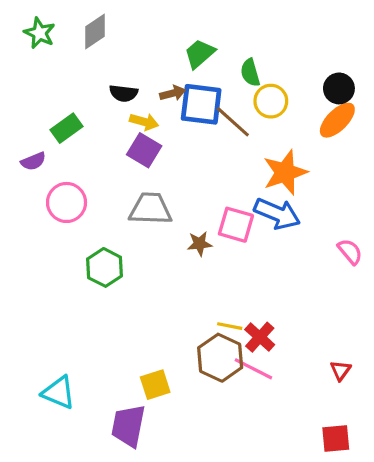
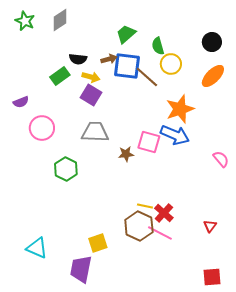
black circle: (339, 88) -> (212, 42), moved
green rectangle: (67, 128) -> (60, 76), moved
red triangle: (341, 370) -> (210, 226), moved

